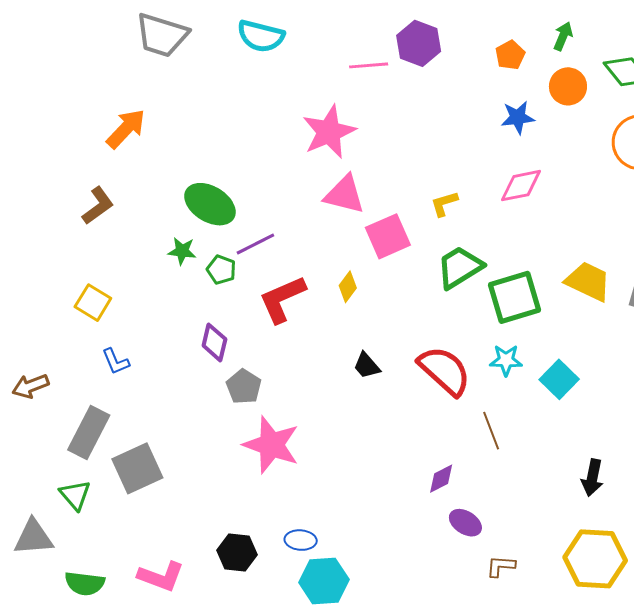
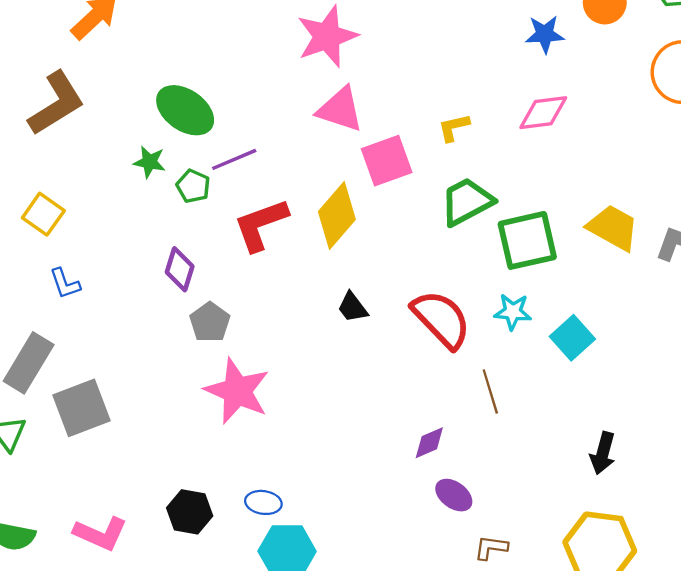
brown L-shape: (98, 206) -> (56, 103), size x1.5
yellow diamond: (348, 287) -> (337, 215), size x1.8

